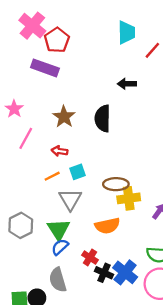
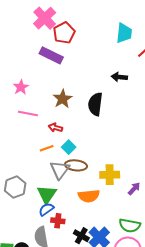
pink line: (26, 138) -> (28, 114), turned 66
cyan square: (78, 172) -> (69, 147), turned -32
brown ellipse: (116, 184) -> (76, 165), moved
red cross: (90, 258) -> (58, 221), moved, turned -32

